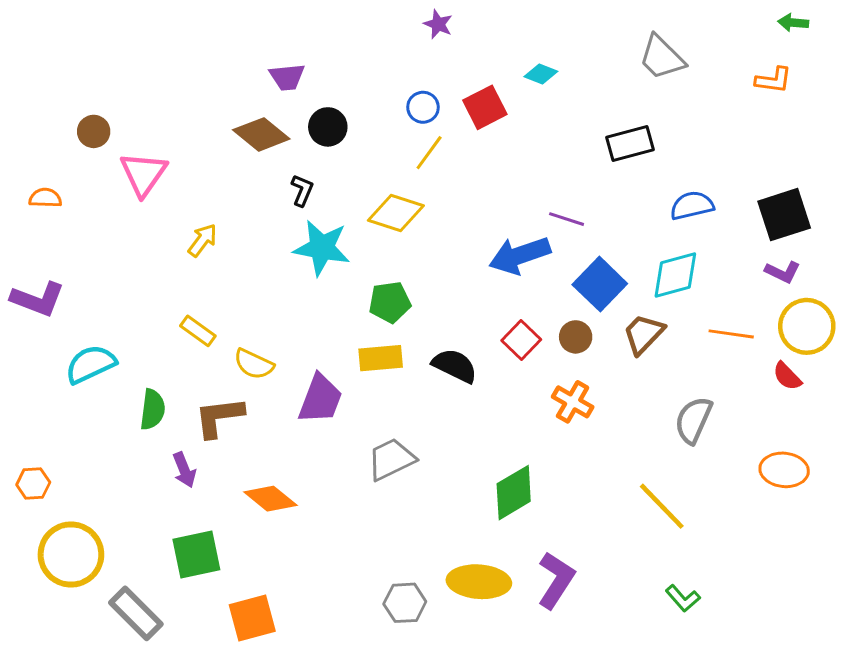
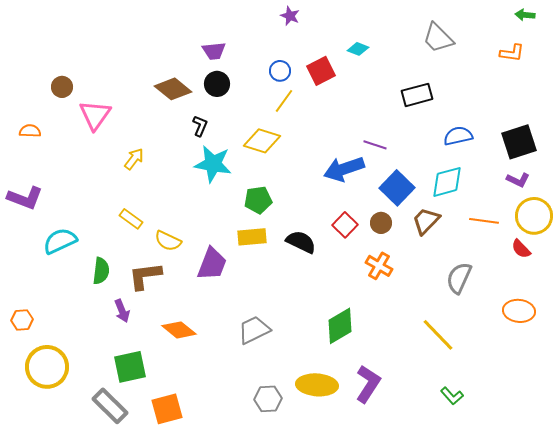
purple trapezoid: (287, 77) -> (214, 51), moved
gray trapezoid: (391, 459) -> (254, 330), moved
gray rectangle: (136, 613) -> (110, 406), moved

